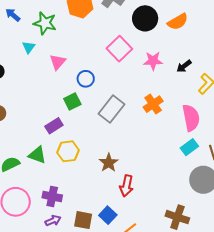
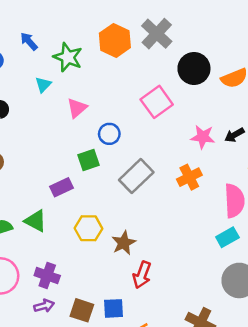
pink star: (153, 61) -> (203, 137), moved
yellow hexagon: (68, 151) -> (89, 228), moved
blue square: (108, 215) -> (114, 308), turned 36

